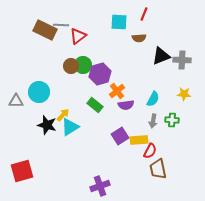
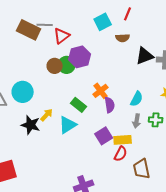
cyan square: (119, 22) -> (103, 22), turned -30
purple hexagon: (100, 74) -> (80, 57), moved
purple semicircle: (126, 105) -> (110, 105), turned -91
cyan triangle: (70, 127) -> (68, 125), moved
red semicircle: (150, 151) -> (121, 154), moved

